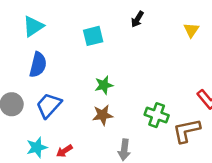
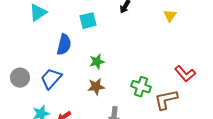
blue semicircle: (38, 65) -> (64, 45), moved

